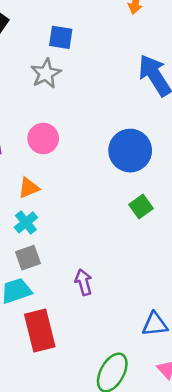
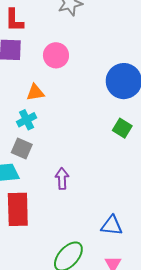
green square: (141, 207) -> (122, 128), turned -36
gray square: (28, 258) -> (22, 148), turned 30

